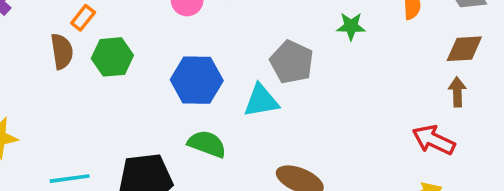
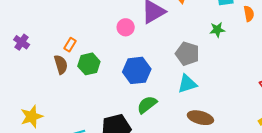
cyan triangle: (261, 101) -> (187, 84), moved
green semicircle: (207, 144) -> (147, 105), turned -50

